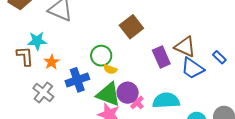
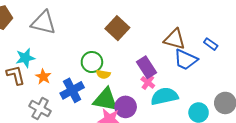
purple rectangle: (161, 57) -> (146, 67), moved
purple circle: (128, 93) -> (126, 107), moved
pink cross: (137, 102) -> (148, 82), moved

